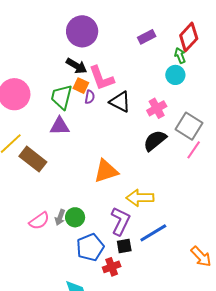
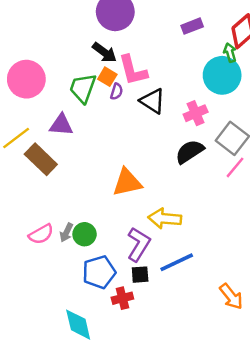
cyan circle: (175, 75) -> (222, 75), size x1.6
purple triangle: (60, 126) -> (61, 125), moved

